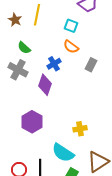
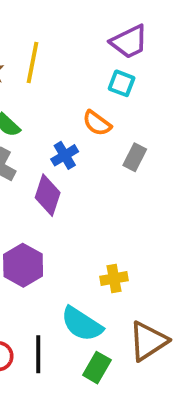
cyan square: (71, 26) -> (122, 83), moved

